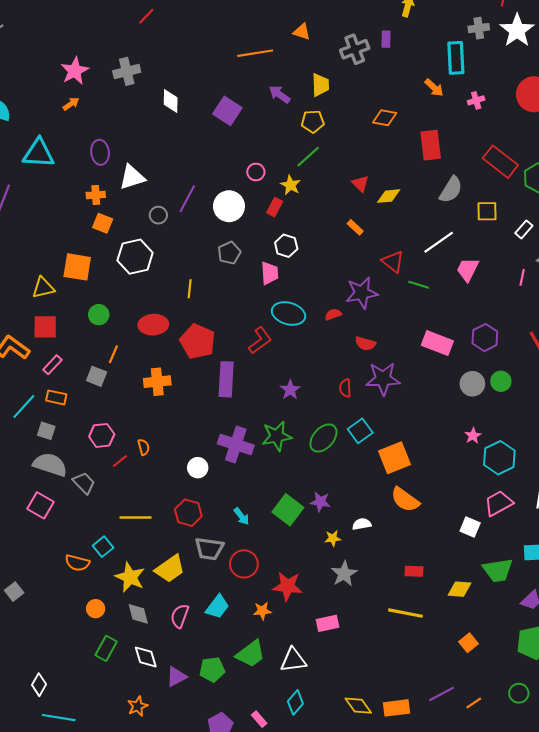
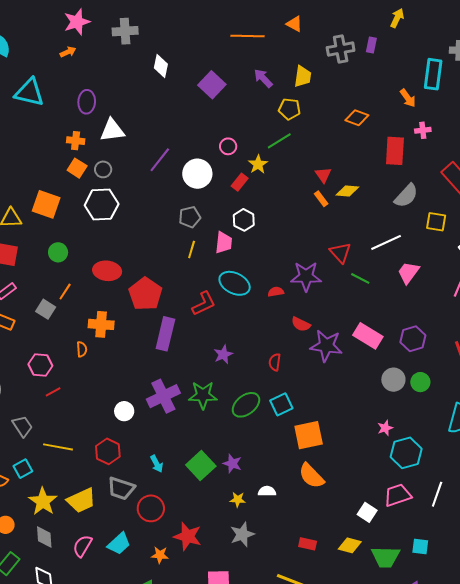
pink cross: (476, 100) -> (423, 130), moved
gray circle: (158, 215) -> (103, 169), moved
orange rectangle: (355, 227) -> (321, 199), moved
yellow line: (190, 289) -> (192, 250), moved
purple star: (383, 379) -> (326, 346), moved
purple cross: (236, 445) -> (163, 396), turned 36
orange semicircle: (144, 447) -> (82, 349), moved
gray trapezoid: (84, 483) -> (22, 426), moved
yellow diamond: (459, 589) -> (350, 545), moved

